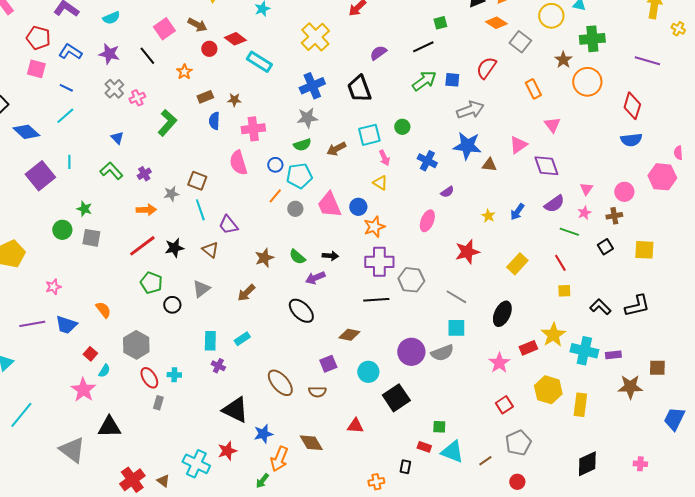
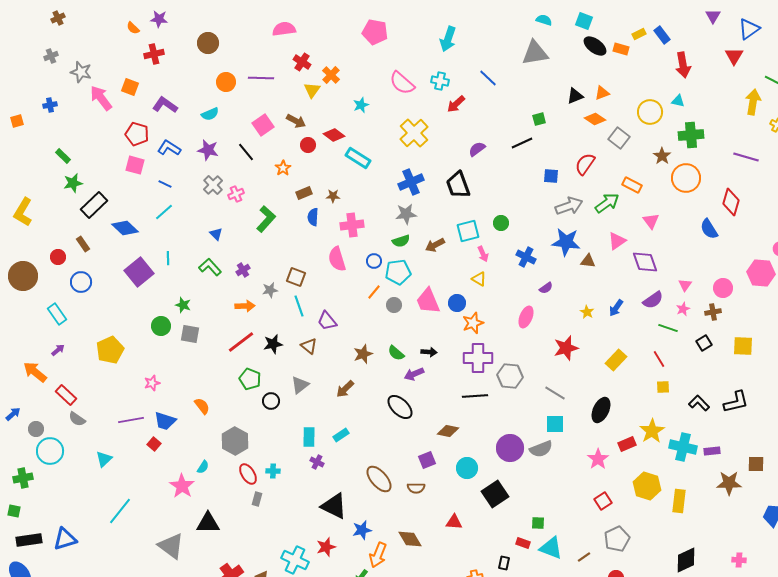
green arrow: (424, 81) -> (607, 203), moved
orange rectangle: (533, 89) -> (632, 185), turned -36
blue semicircle: (631, 140) -> (709, 229), moved, turned 65
red square: (90, 354) -> (154, 444), moved

